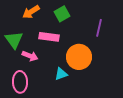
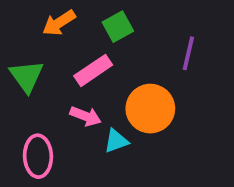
pink rectangle: (49, 37) -> (93, 70), turned -42
pink arrow: (30, 56) -> (86, 116), moved

